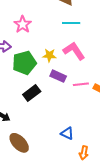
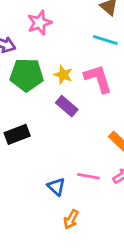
pink line: (81, 84) -> (89, 176), moved
black rectangle: (32, 93) -> (17, 134), moved

